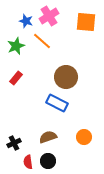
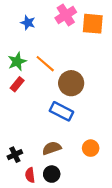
pink cross: (49, 16) -> (66, 15), moved
orange line: (42, 41) -> (45, 64), moved
green star: (16, 46) -> (17, 62), moved

